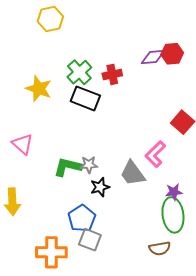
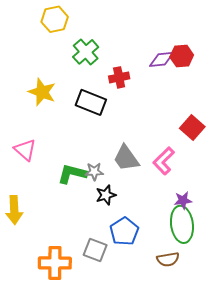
green cross: (79, 72) -> (86, 52), moved
gray trapezoid: (133, 173) -> (126, 158), moved
blue pentagon: (82, 218) -> (124, 231), moved

